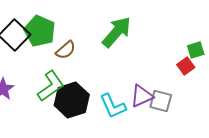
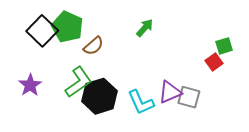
green arrow: (117, 32) -> (145, 28), size x0.6

